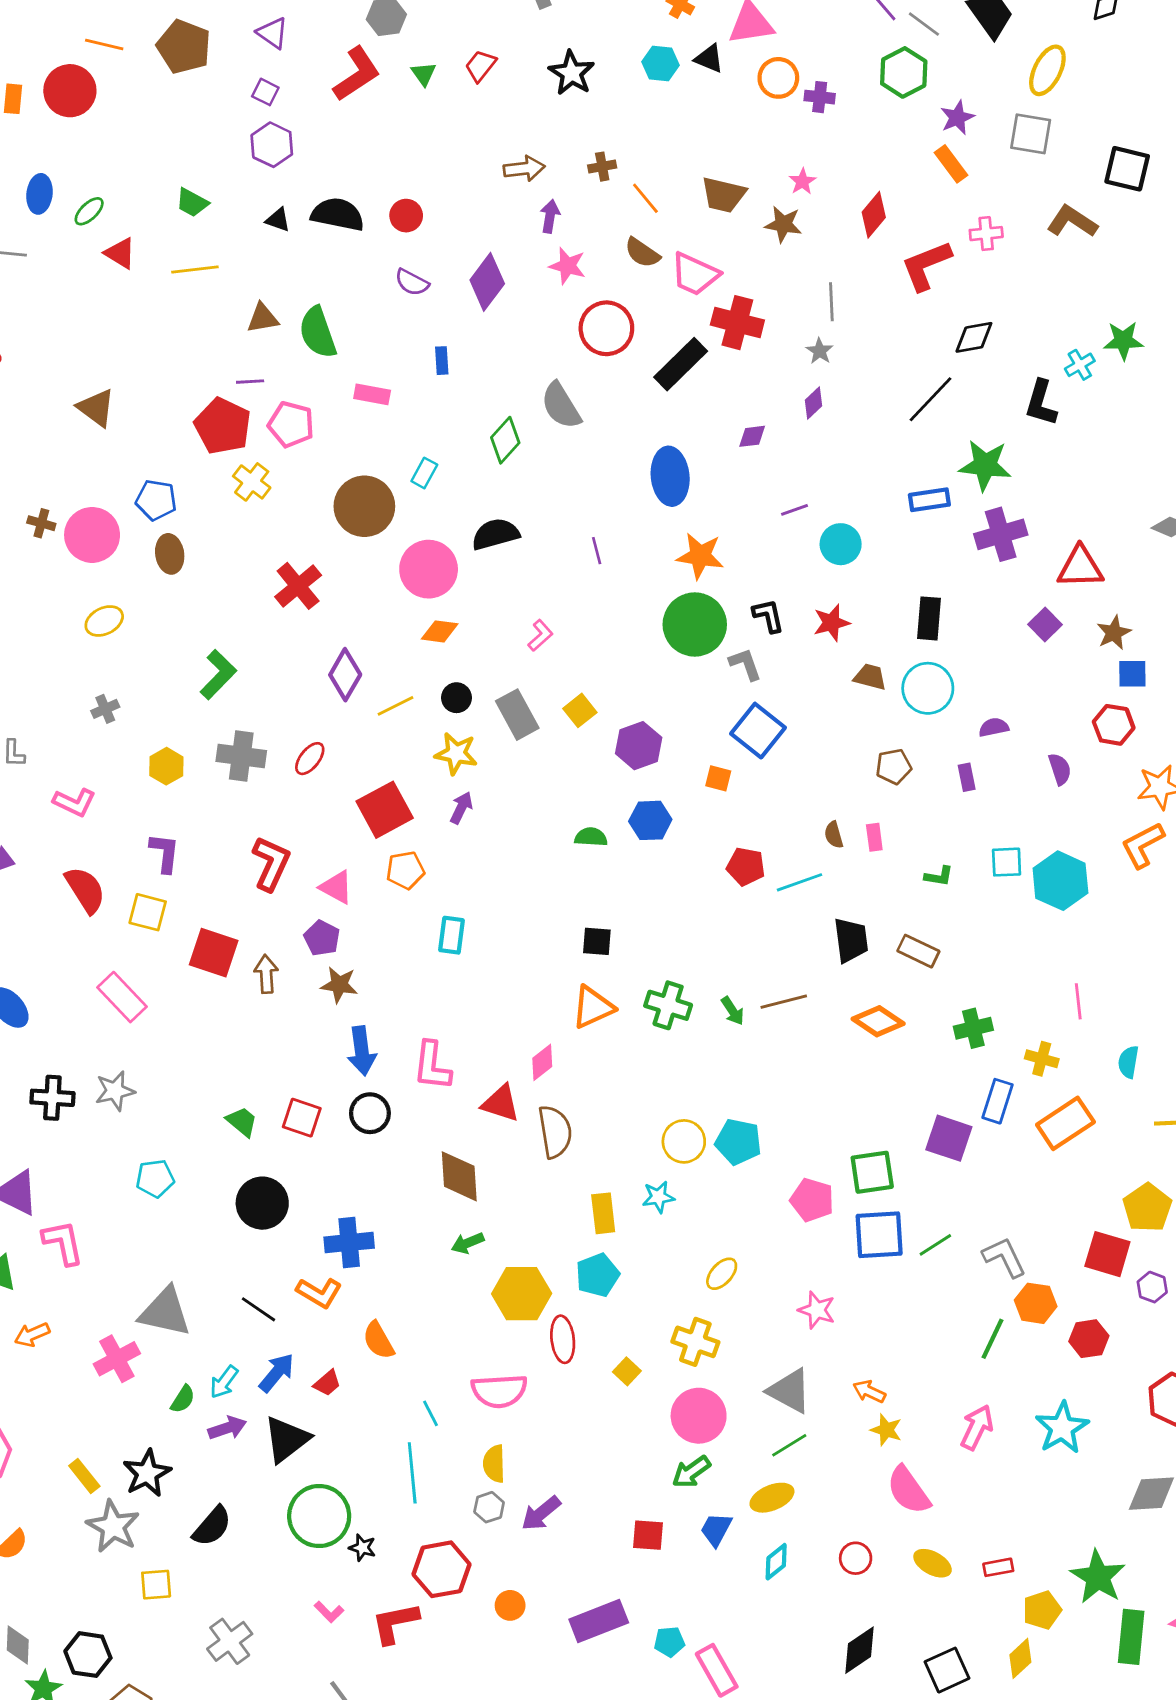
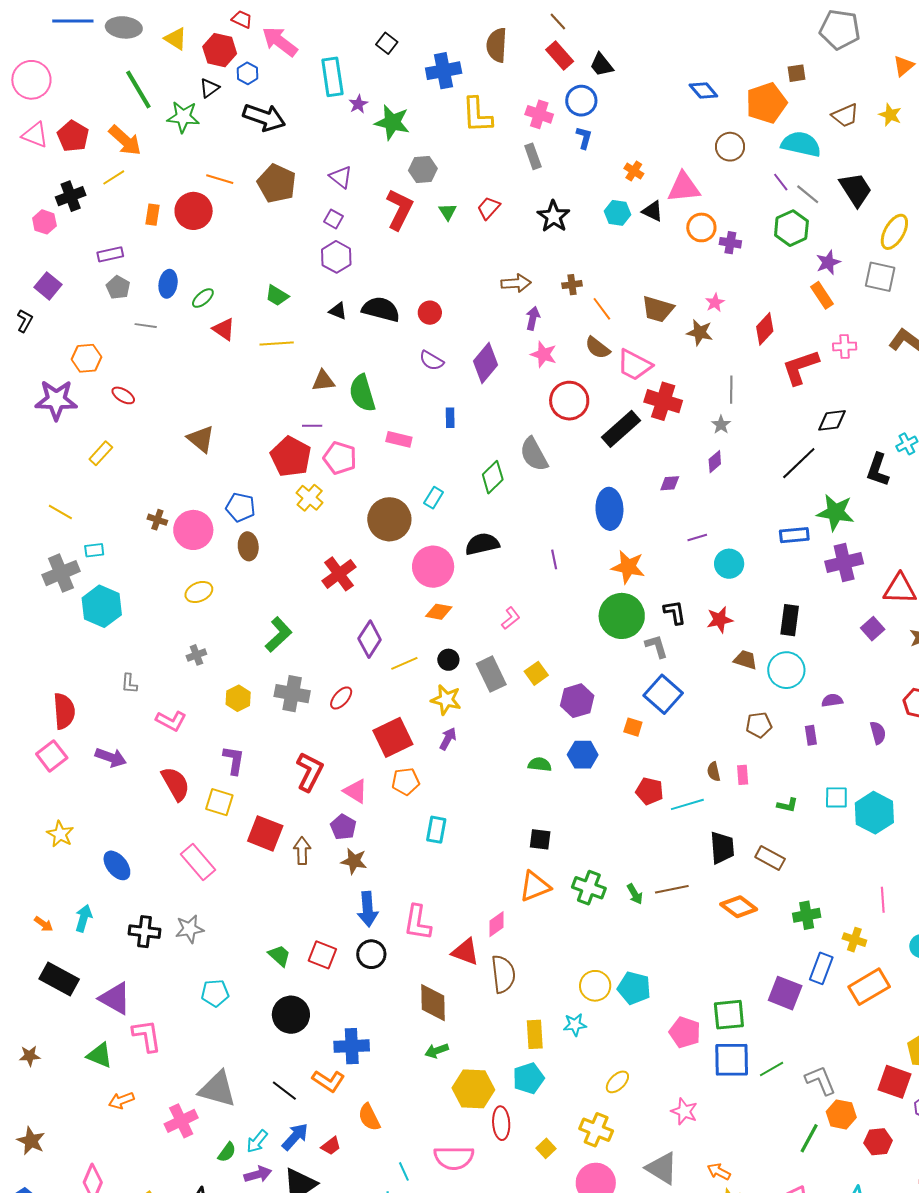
red L-shape: (357, 74) -> (400, 209), turned -33

